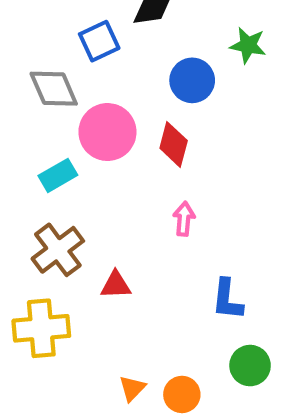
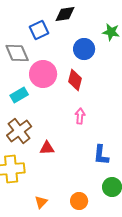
orange triangle: (132, 388) -> (41, 202), moved

